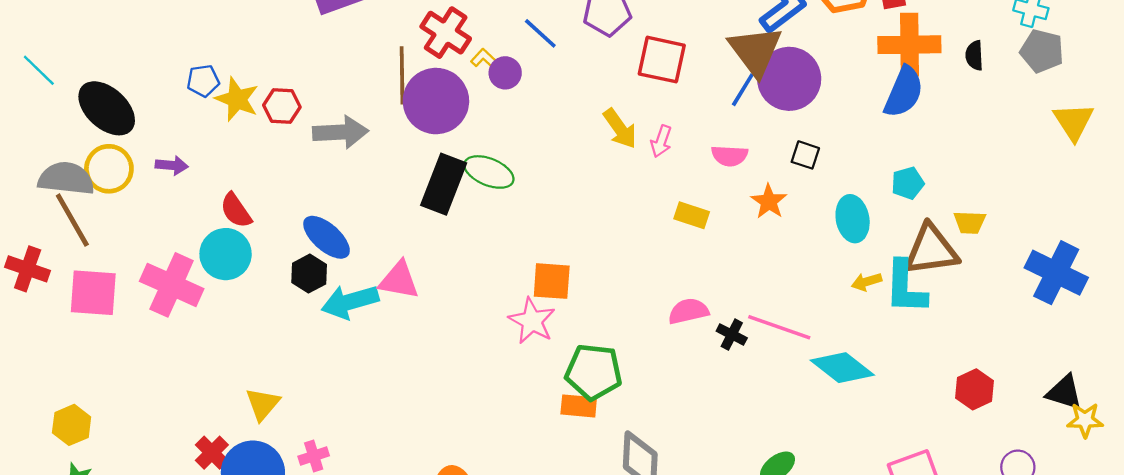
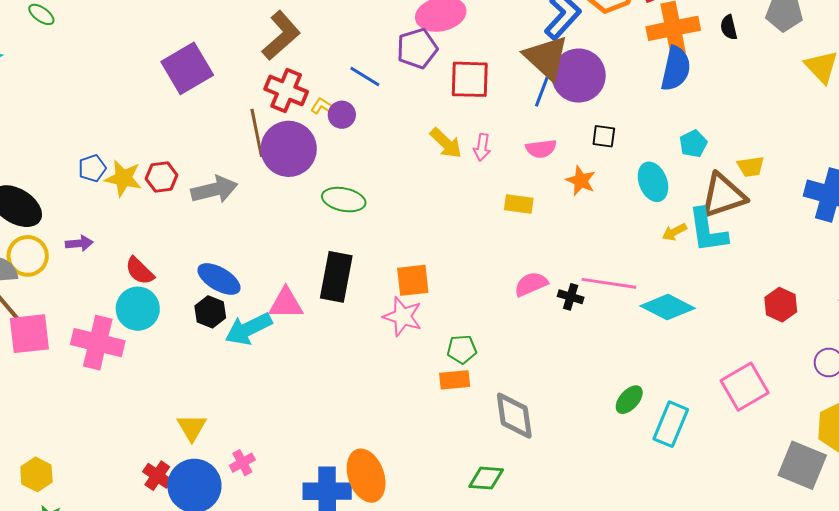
black rectangle: (444, 184) -> (336, 277), moved
pink square: (93, 293) -> (29, 334), moved
green pentagon: (594, 372) -> (462, 349), size x0.6

